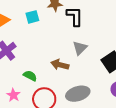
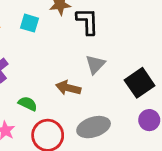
cyan square: (32, 17) -> (29, 23), turned 32

